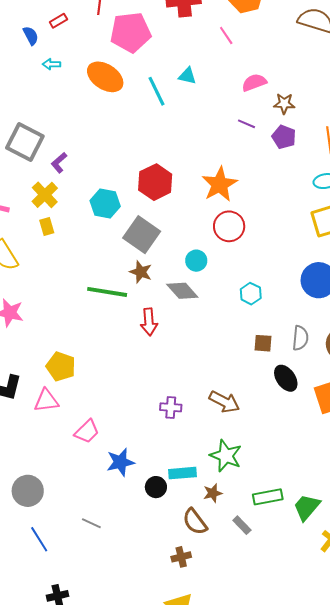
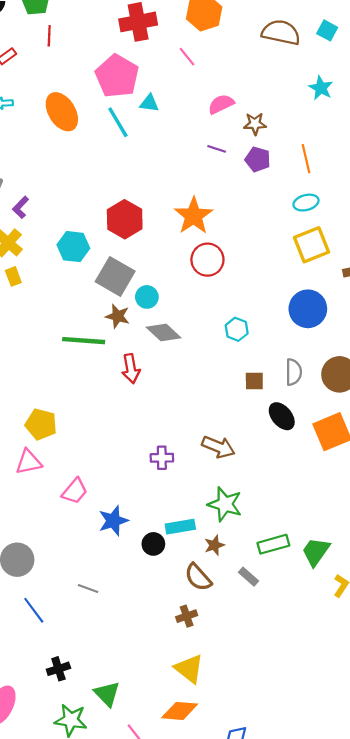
pink pentagon: (131, 32) -> (117, 76), moved, turned -30
orange ellipse: (105, 77) -> (62, 112), turned 30
cyan circle: (196, 261) -> (147, 297), moved

